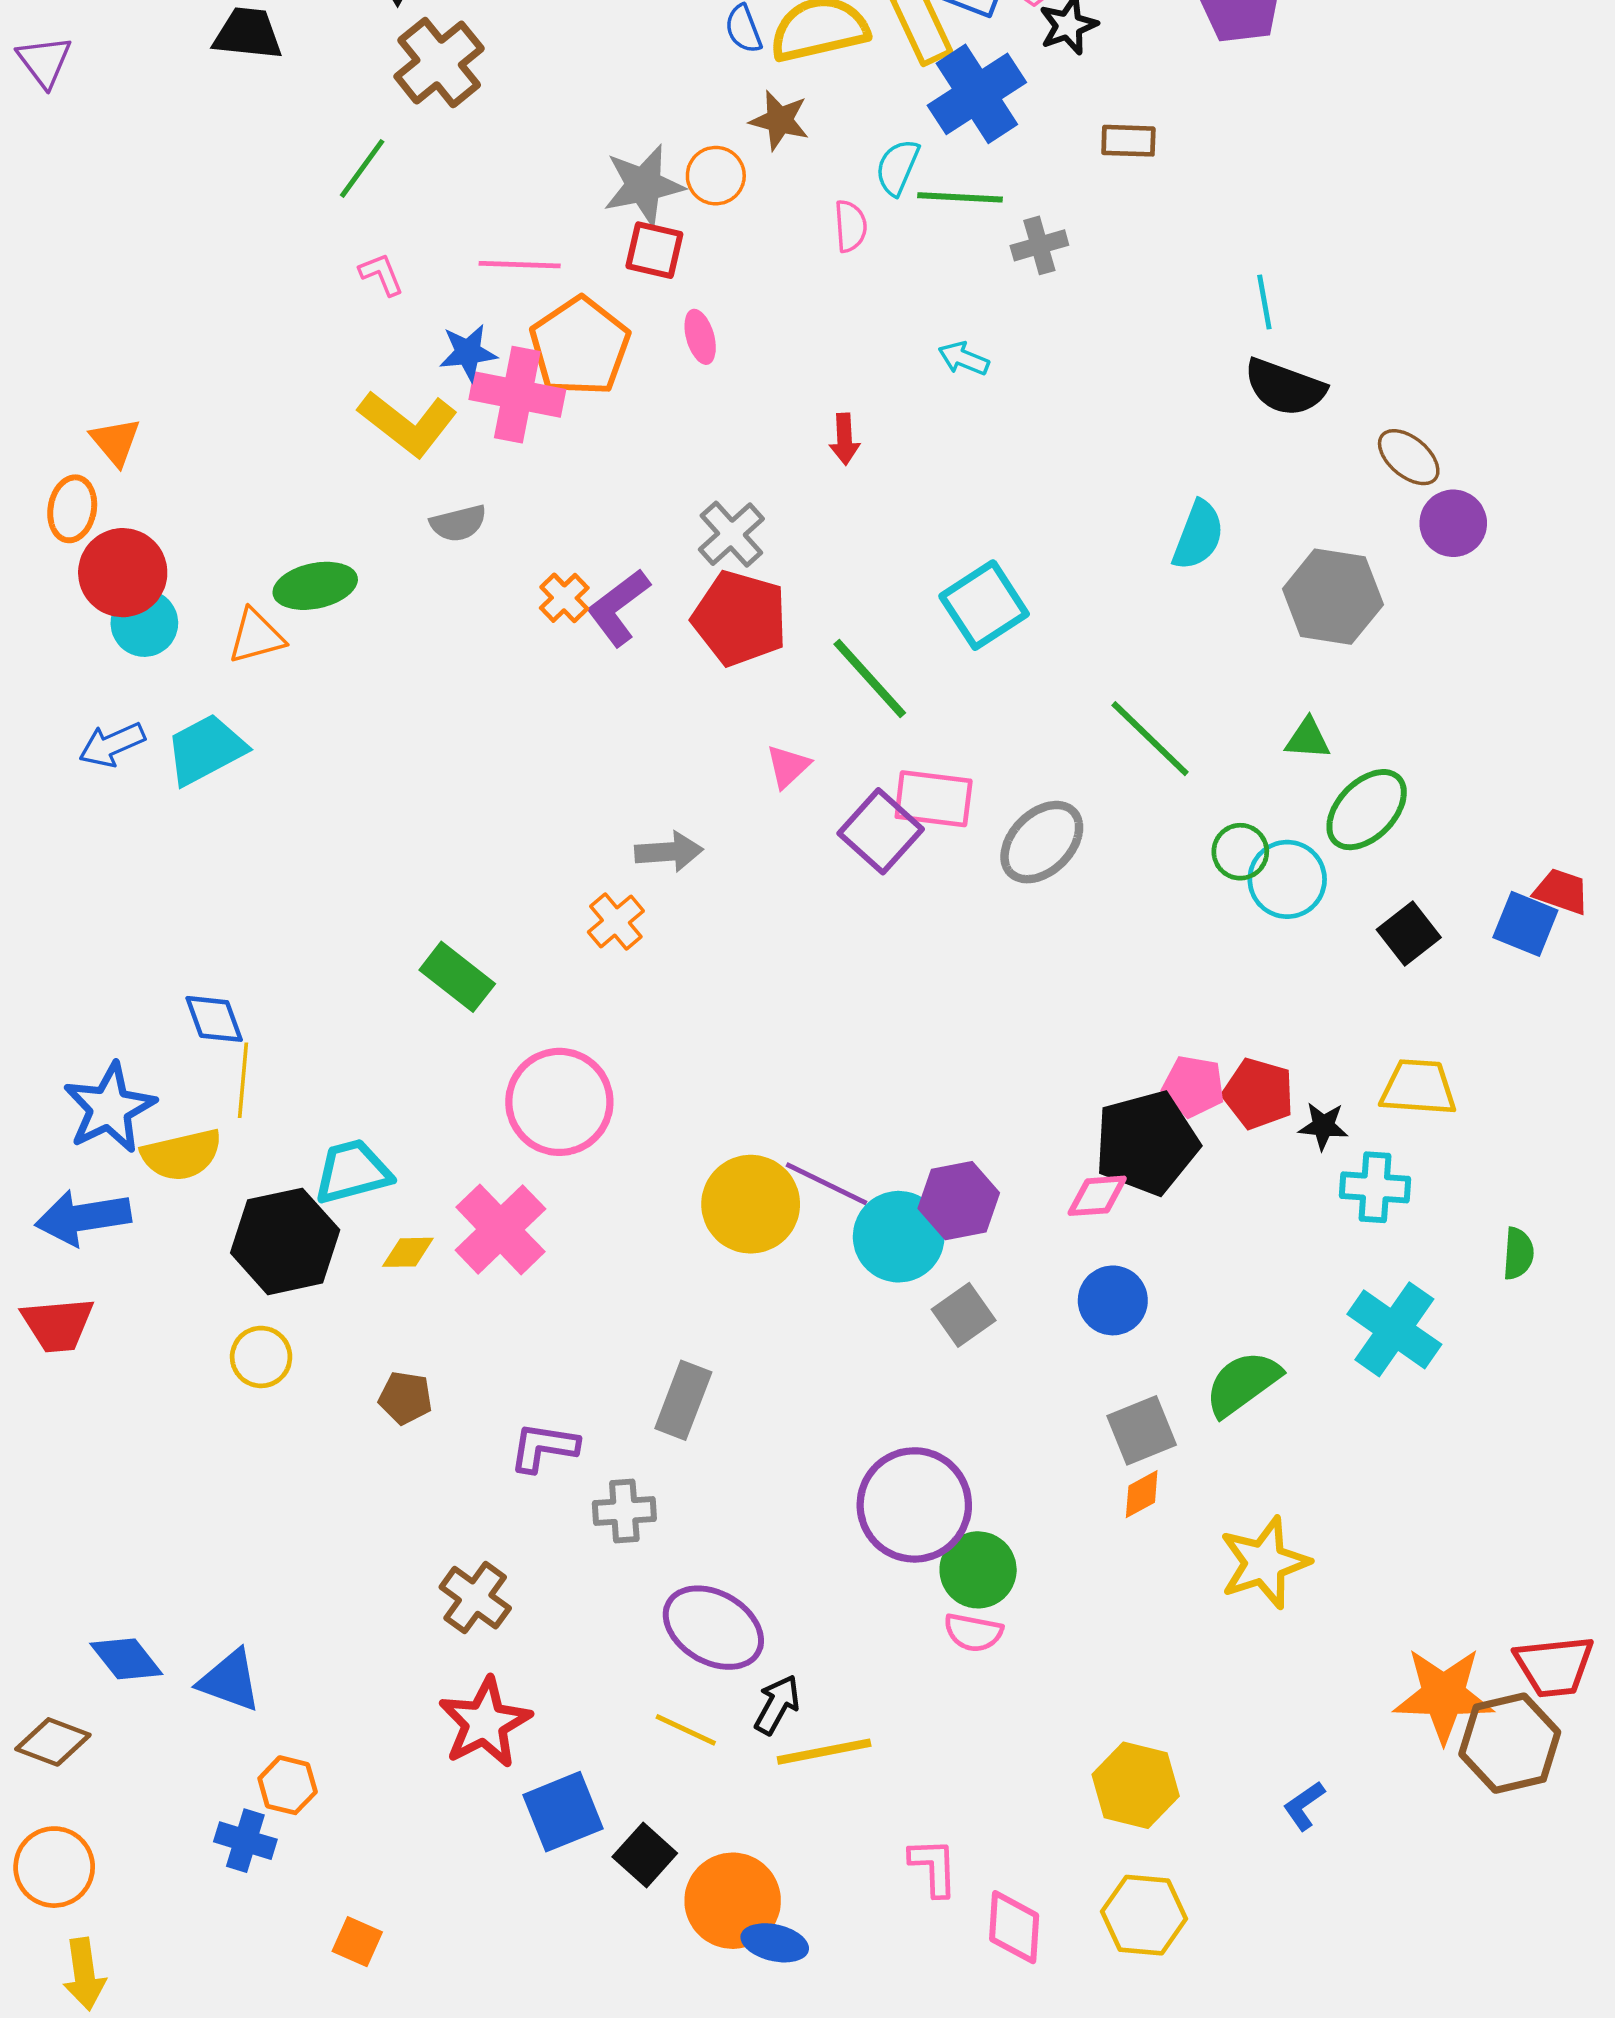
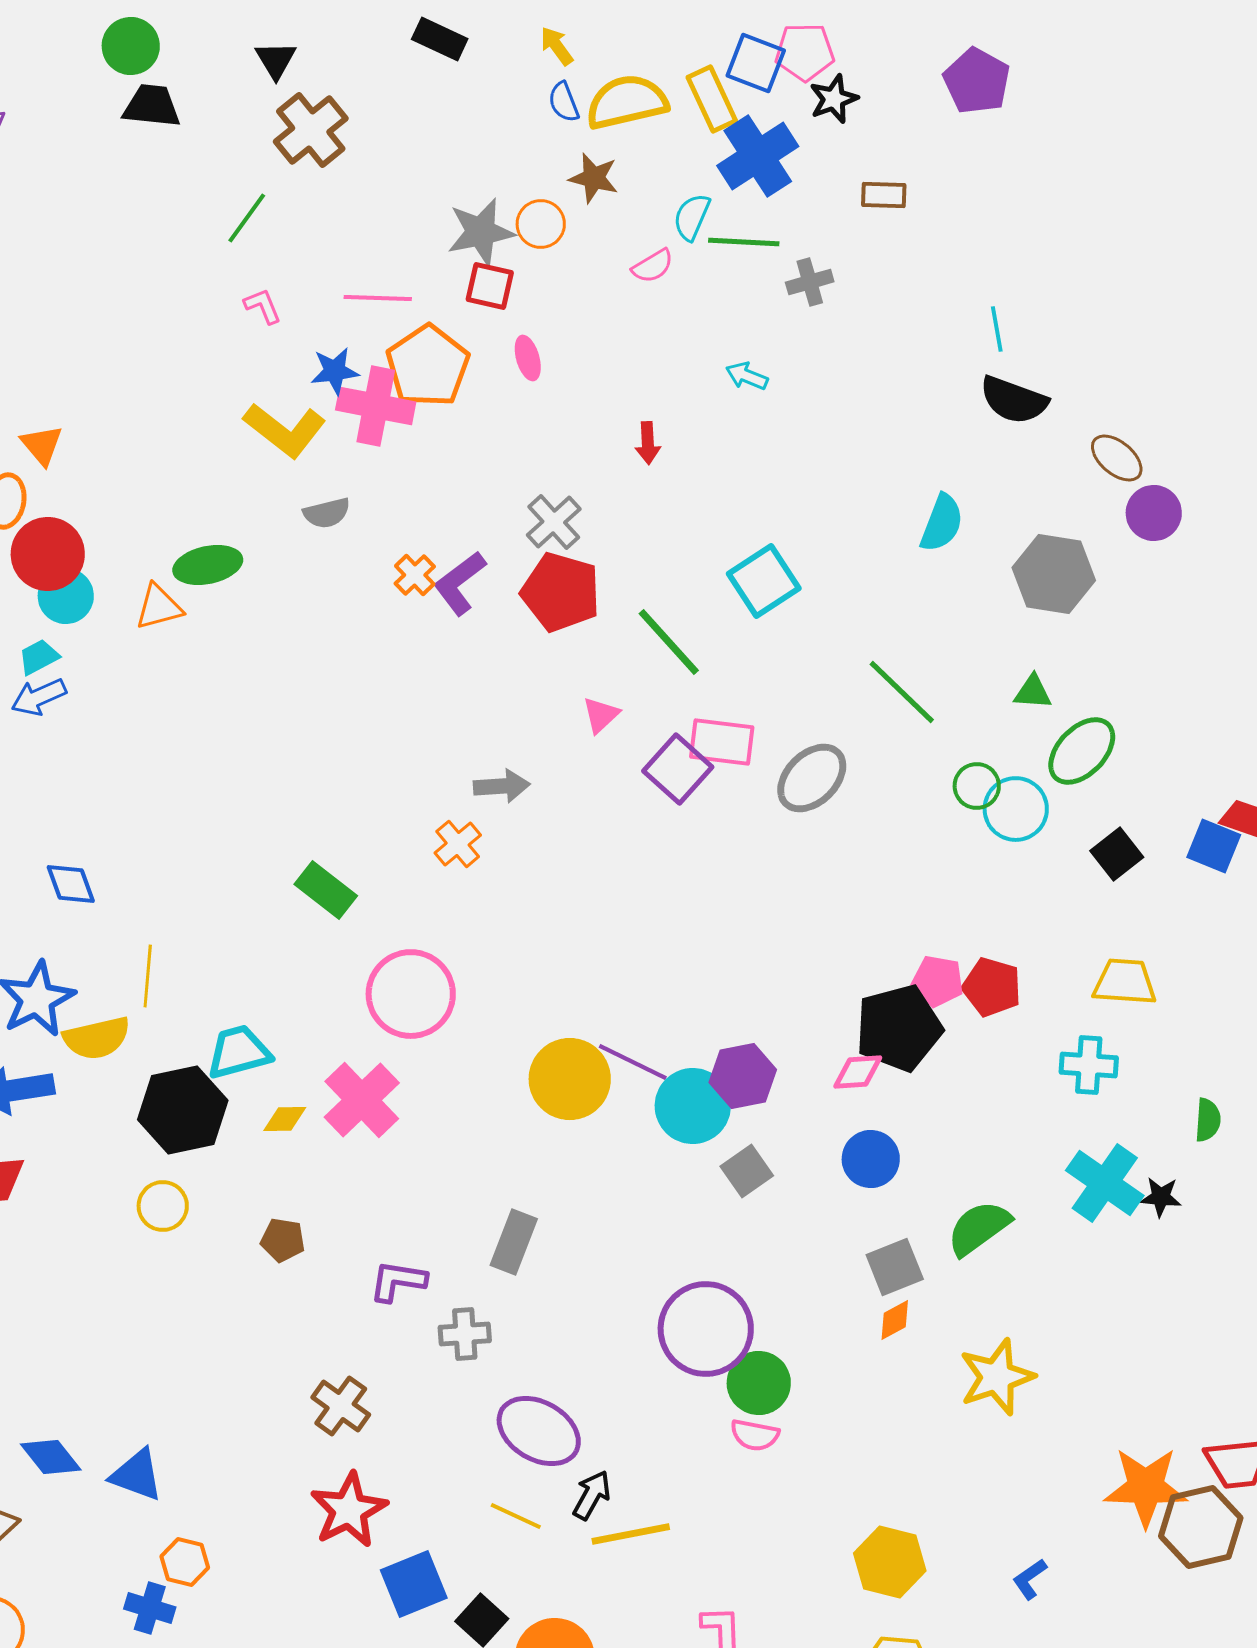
pink semicircle: (851, 226) -> (653, 266), turned 63
cyan trapezoid: (206, 749) -> (39, 657), moved, size x0.6
blue diamond: (214, 1019) -> (71, 884), moved
black star: (1323, 1126) -> (1161, 1197), moved

